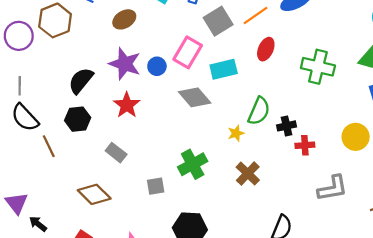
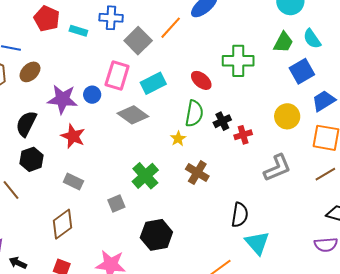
brown ellipse: (124, 19) -> (30, 72), moved
red ellipse: (266, 49) -> (201, 80), moved, turned -60
brown diamond: (94, 194) -> (63, 224), turned -68

